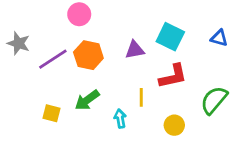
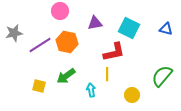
gray star: (18, 43) -> (14, 33), turned -30
purple triangle: (135, 50) -> (95, 23), moved
red L-shape: (173, 76) -> (114, 52), moved

